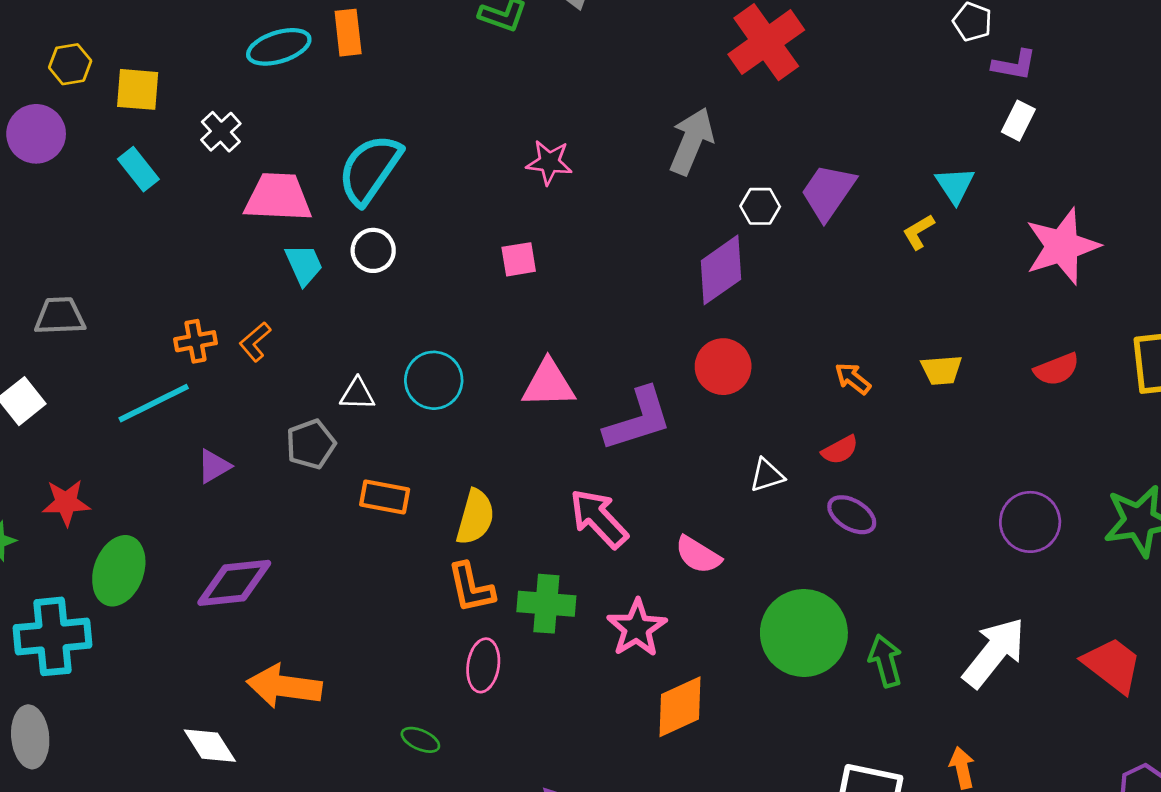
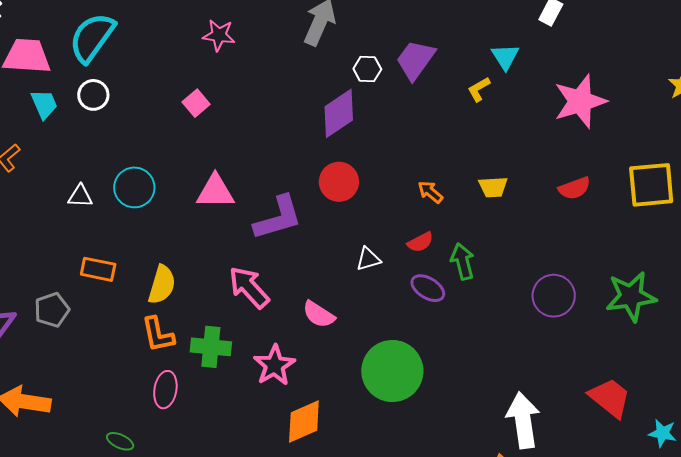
pink square: (519, 259) -> (196, 103), turned -32
gray pentagon: (311, 444) -> (52, 310), moved
white arrow: (994, 653) -> (523, 420), moved, turned -48
green arrow: (885, 661) -> (463, 261), moved

